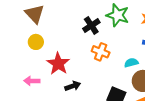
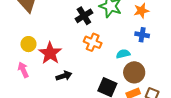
yellow circle: (36, 42) -> (28, 44), moved
pink arrow: (32, 81) -> (23, 70), turned 63

